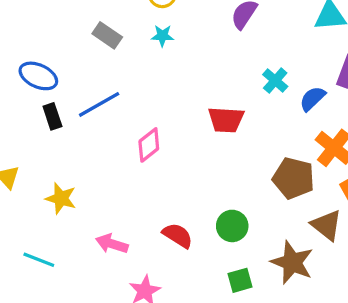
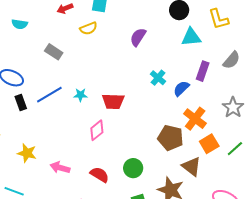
cyan star: (162, 36) -> (80, 95), moved
red trapezoid: (226, 120) -> (113, 101), moved
pink diamond: (149, 145) -> (97, 130), moved
pink arrow: (112, 244) -> (60, 168), moved

